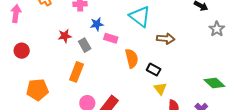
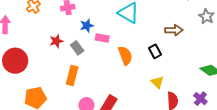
brown arrow: (166, 39) -> (174, 30), moved
red circle: (22, 51) -> (15, 61), size x1.6
black rectangle: (154, 70) -> (155, 51), moved, turned 40

